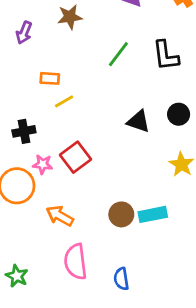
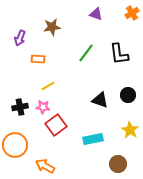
orange rectangle: (50, 78) -> (38, 59), moved
pink star: (43, 164) -> (43, 107), moved
brown circle: (121, 214) -> (118, 164), moved
cyan rectangle: (153, 214) -> (93, 139), moved

